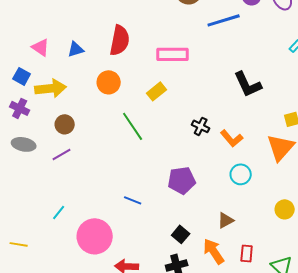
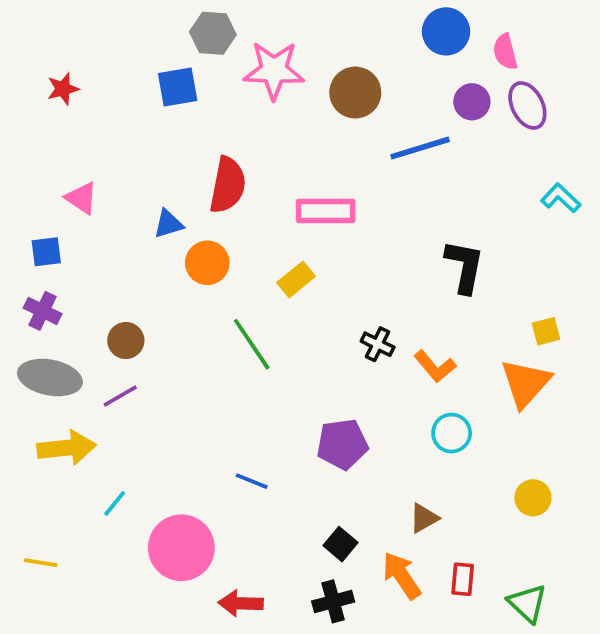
blue triangle: (76, 49) -> (168, 224), moved
blue square: (22, 76) -> (46, 252), turned -36
black L-shape: (248, 84) -> (464, 266), turned -144
yellow arrow: (51, 88) -> (67, 448), moved
gray ellipse: (24, 144) -> (50, 378), size x1.4

